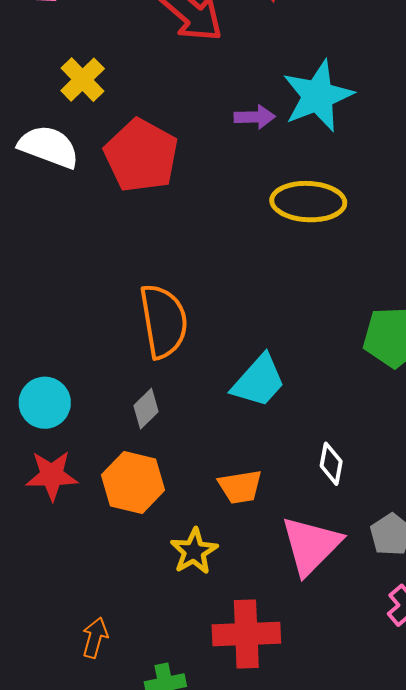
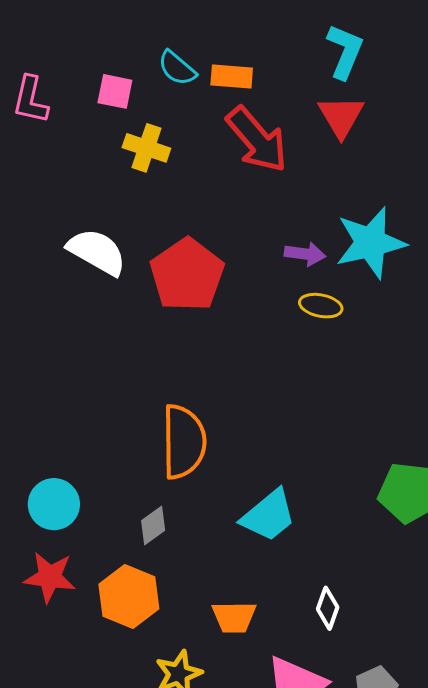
yellow cross: (83, 80) -> (146, 148), moved, turned -36
yellow ellipse: (308, 202) -> (321, 306), moved, size x0.6

